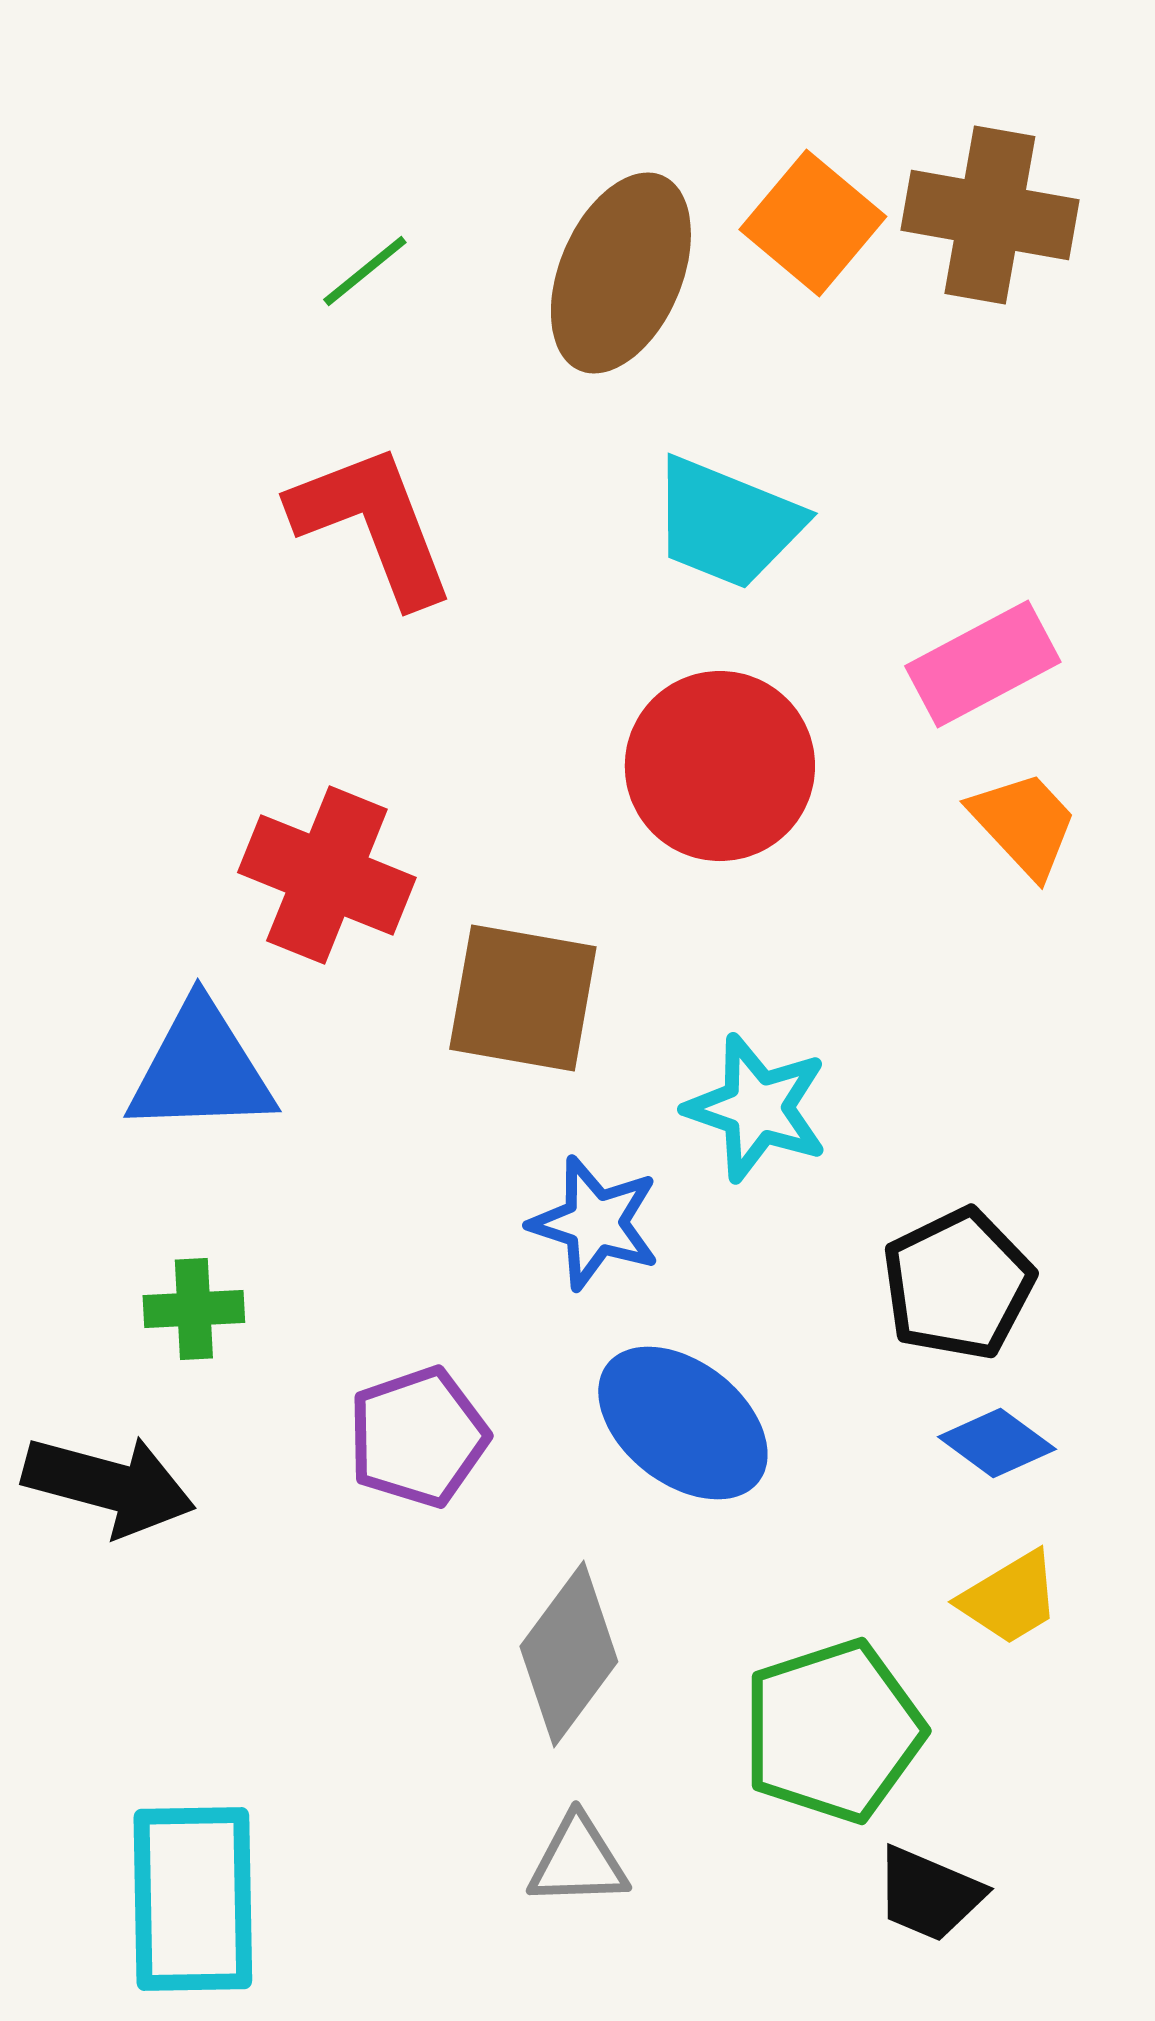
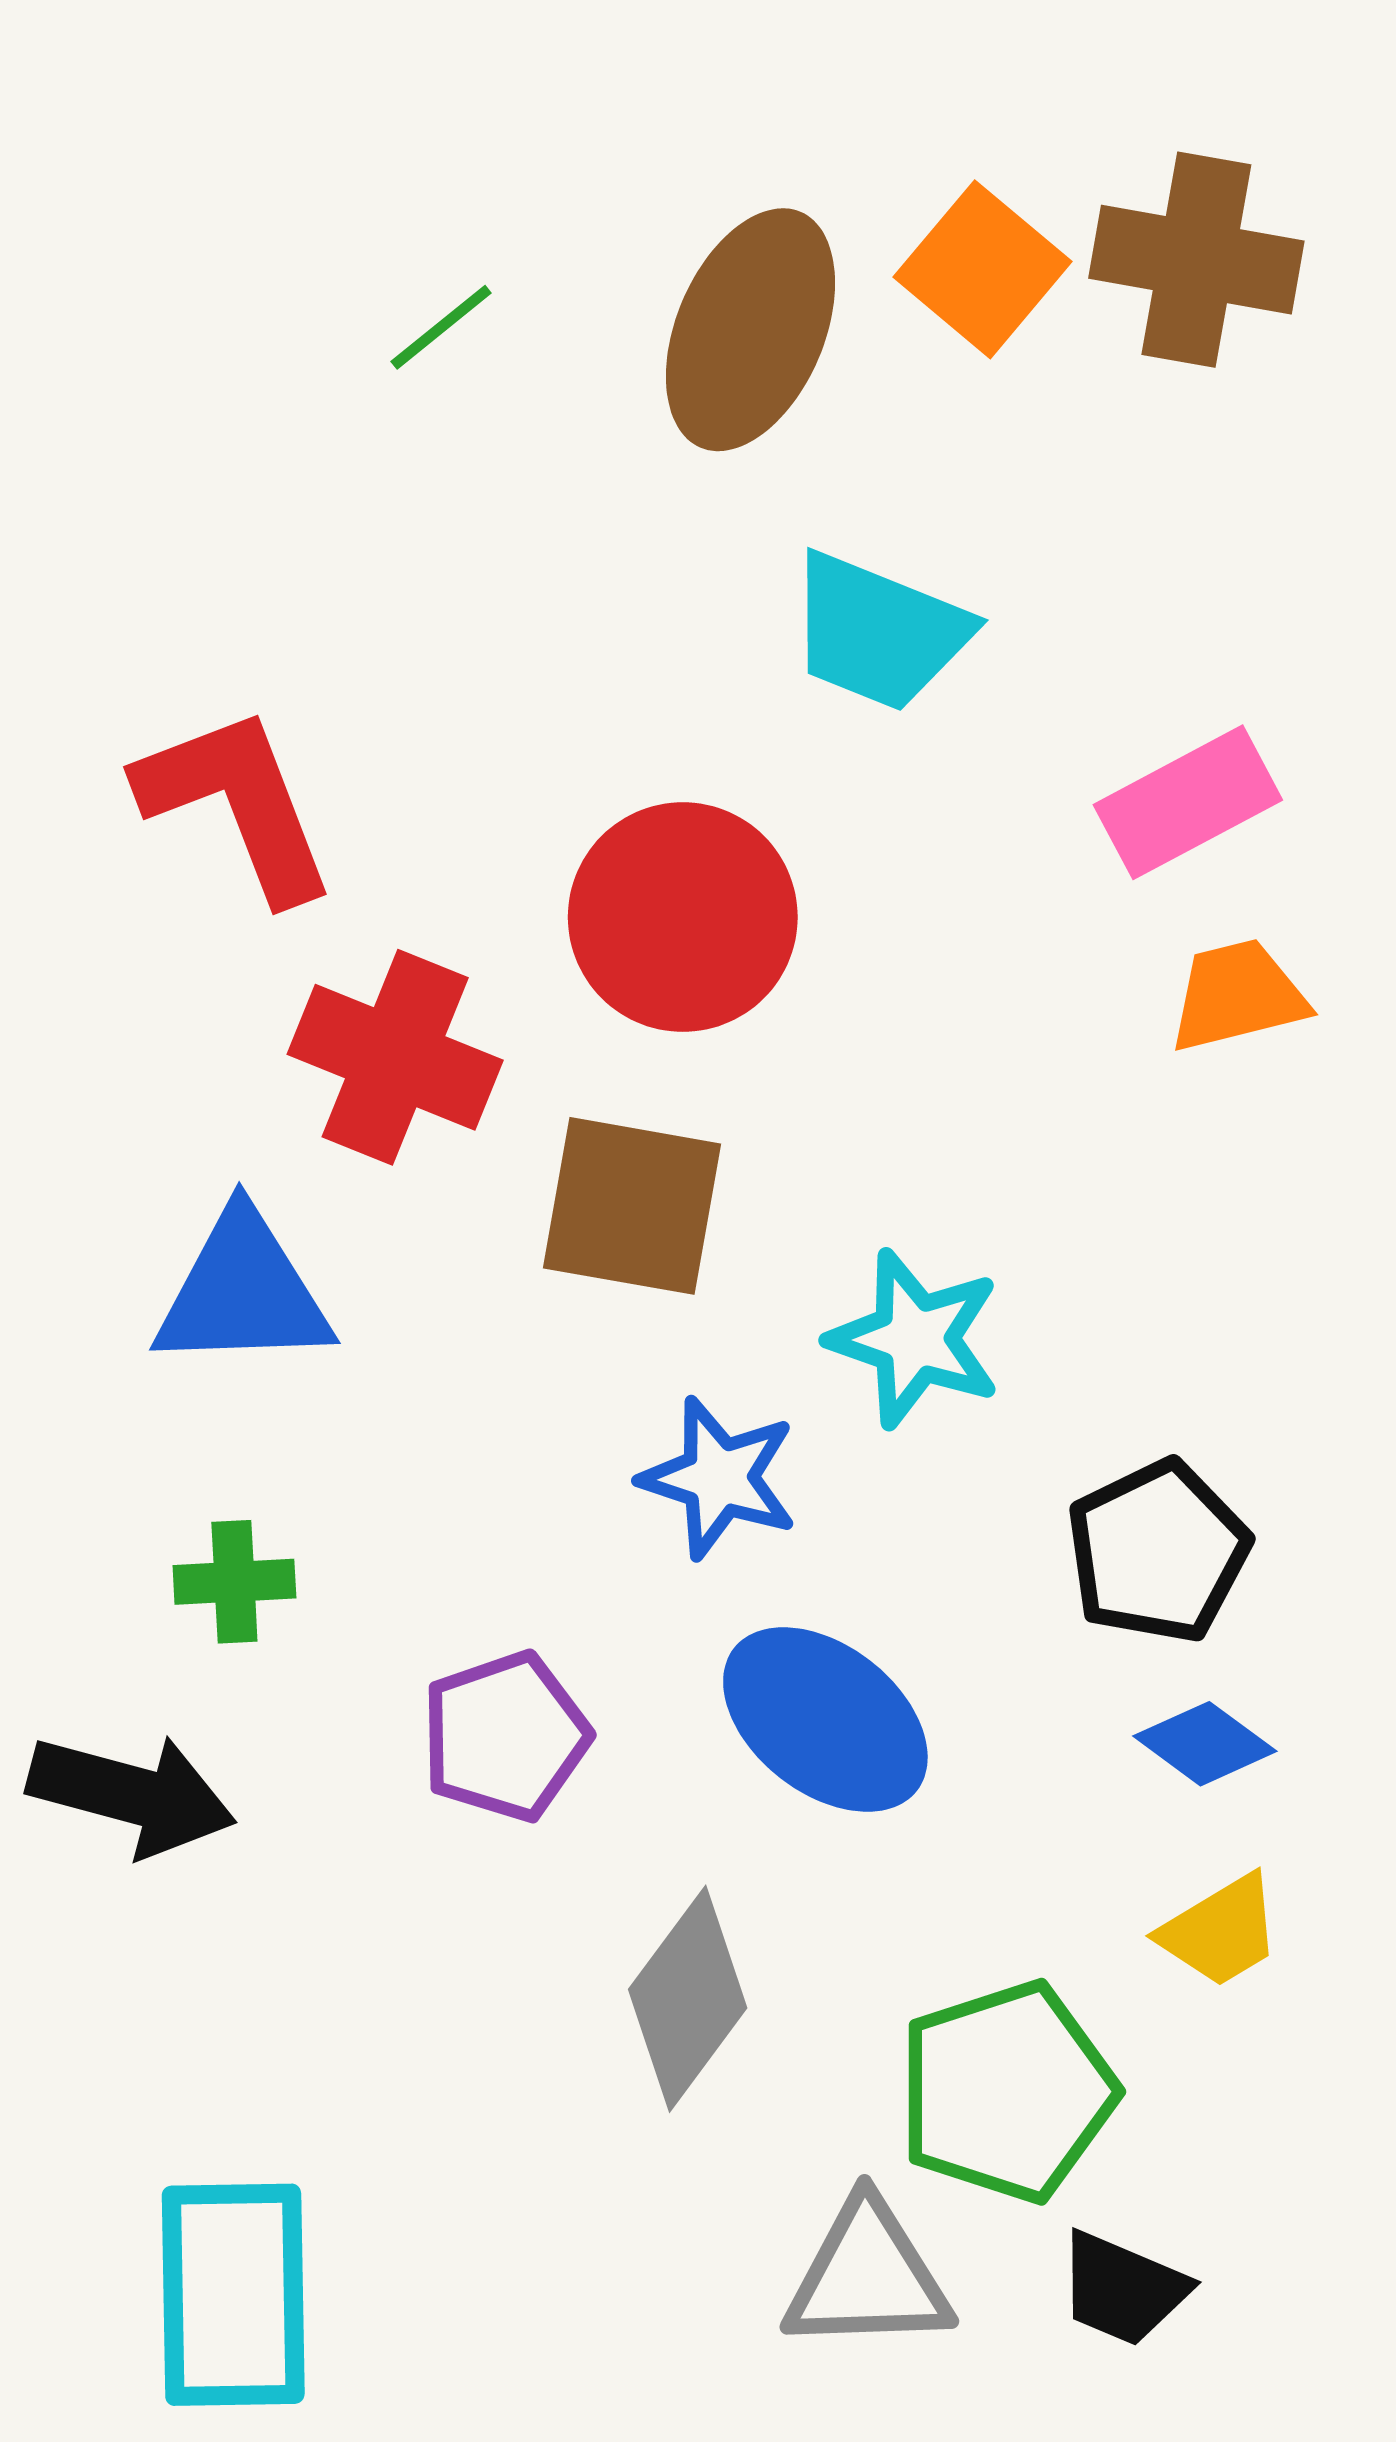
red L-shape: (373, 524) -> (237, 803), moved
red circle: (720, 766) -> (683, 917), moved
orange trapezoid: (1024, 824) -> (1237, 996), turned -61
gray triangle: (578, 1861) -> (868, 2277), moved, size x1.4

